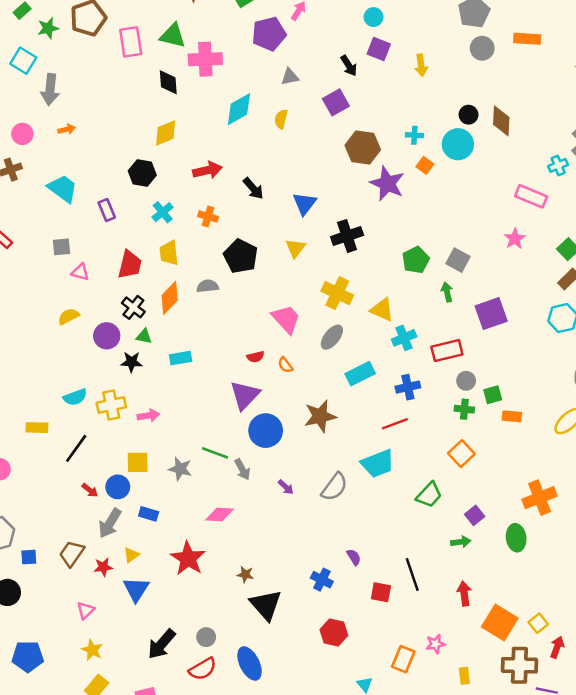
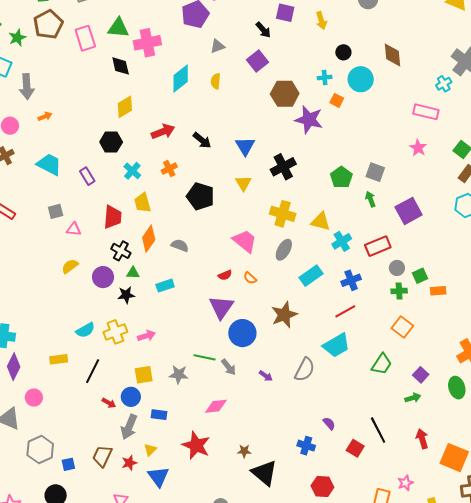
black circle: (469, 115) -> (343, 52), moved
orange cross: (208, 216) -> (169, 169), turned -35
gray semicircle: (208, 286) -> (180, 245), moved, turned 36
red square: (381, 592) -> (355, 448), turned 30

